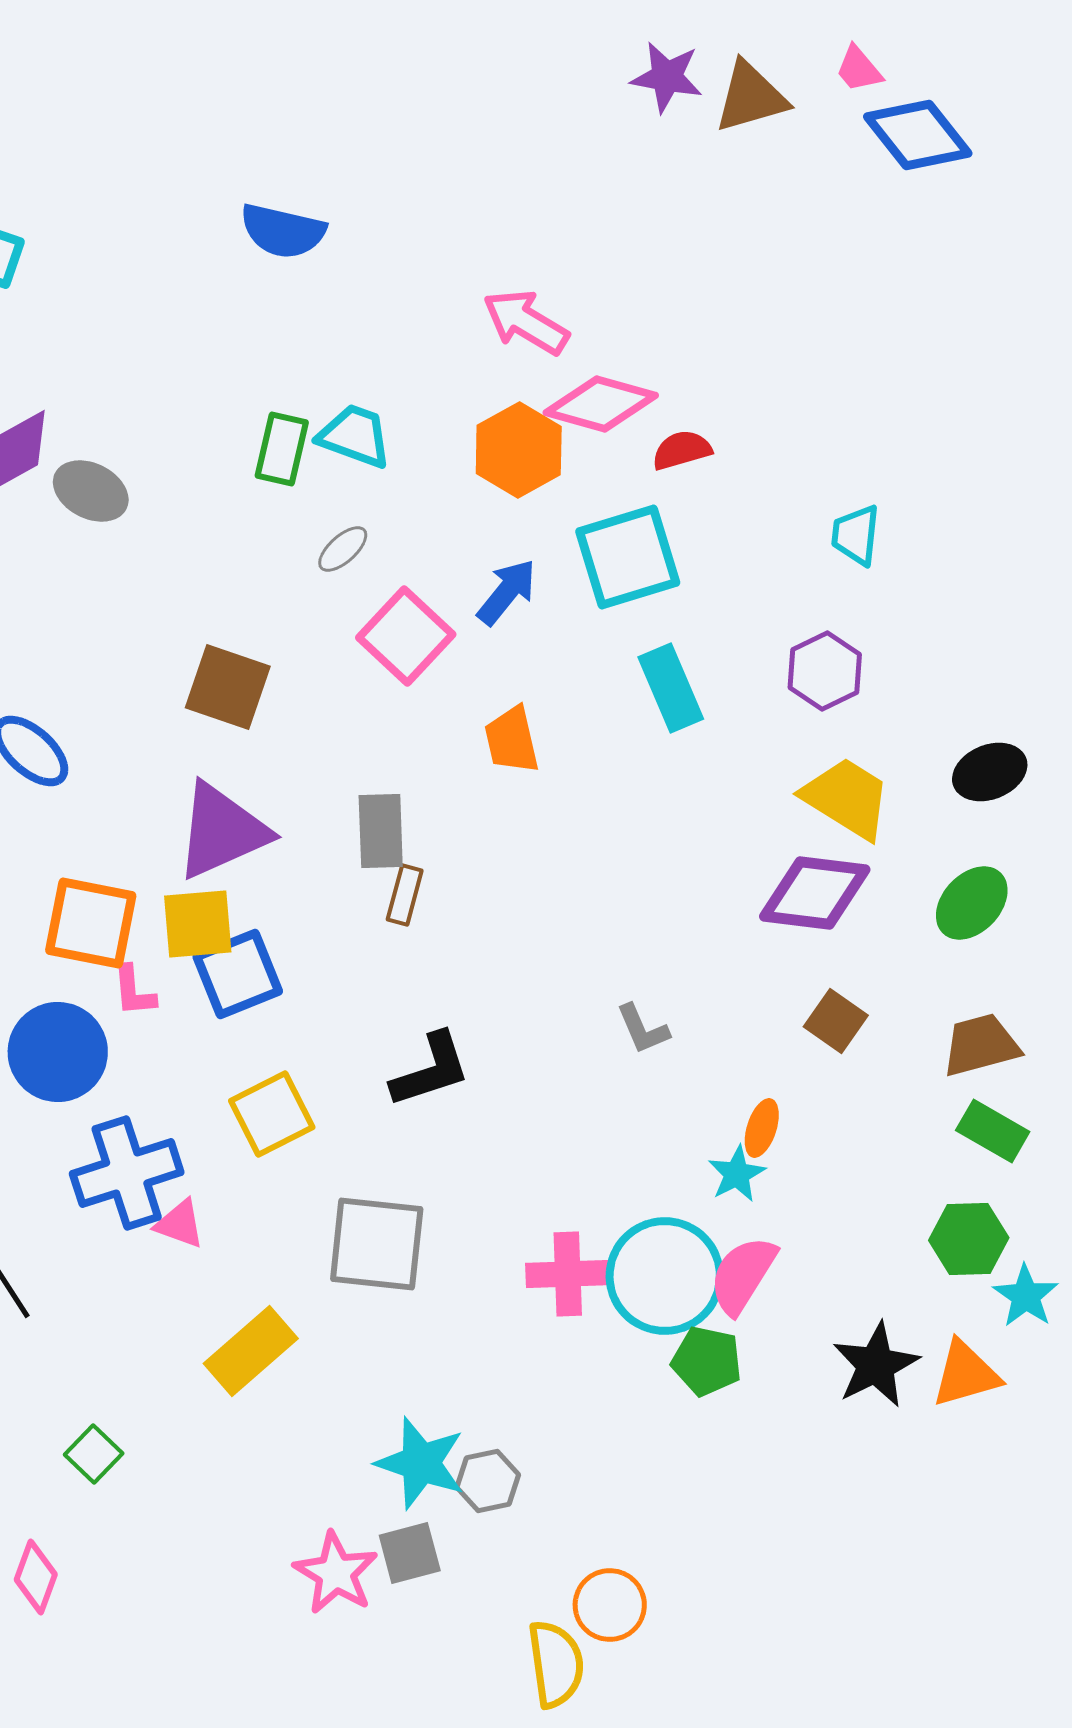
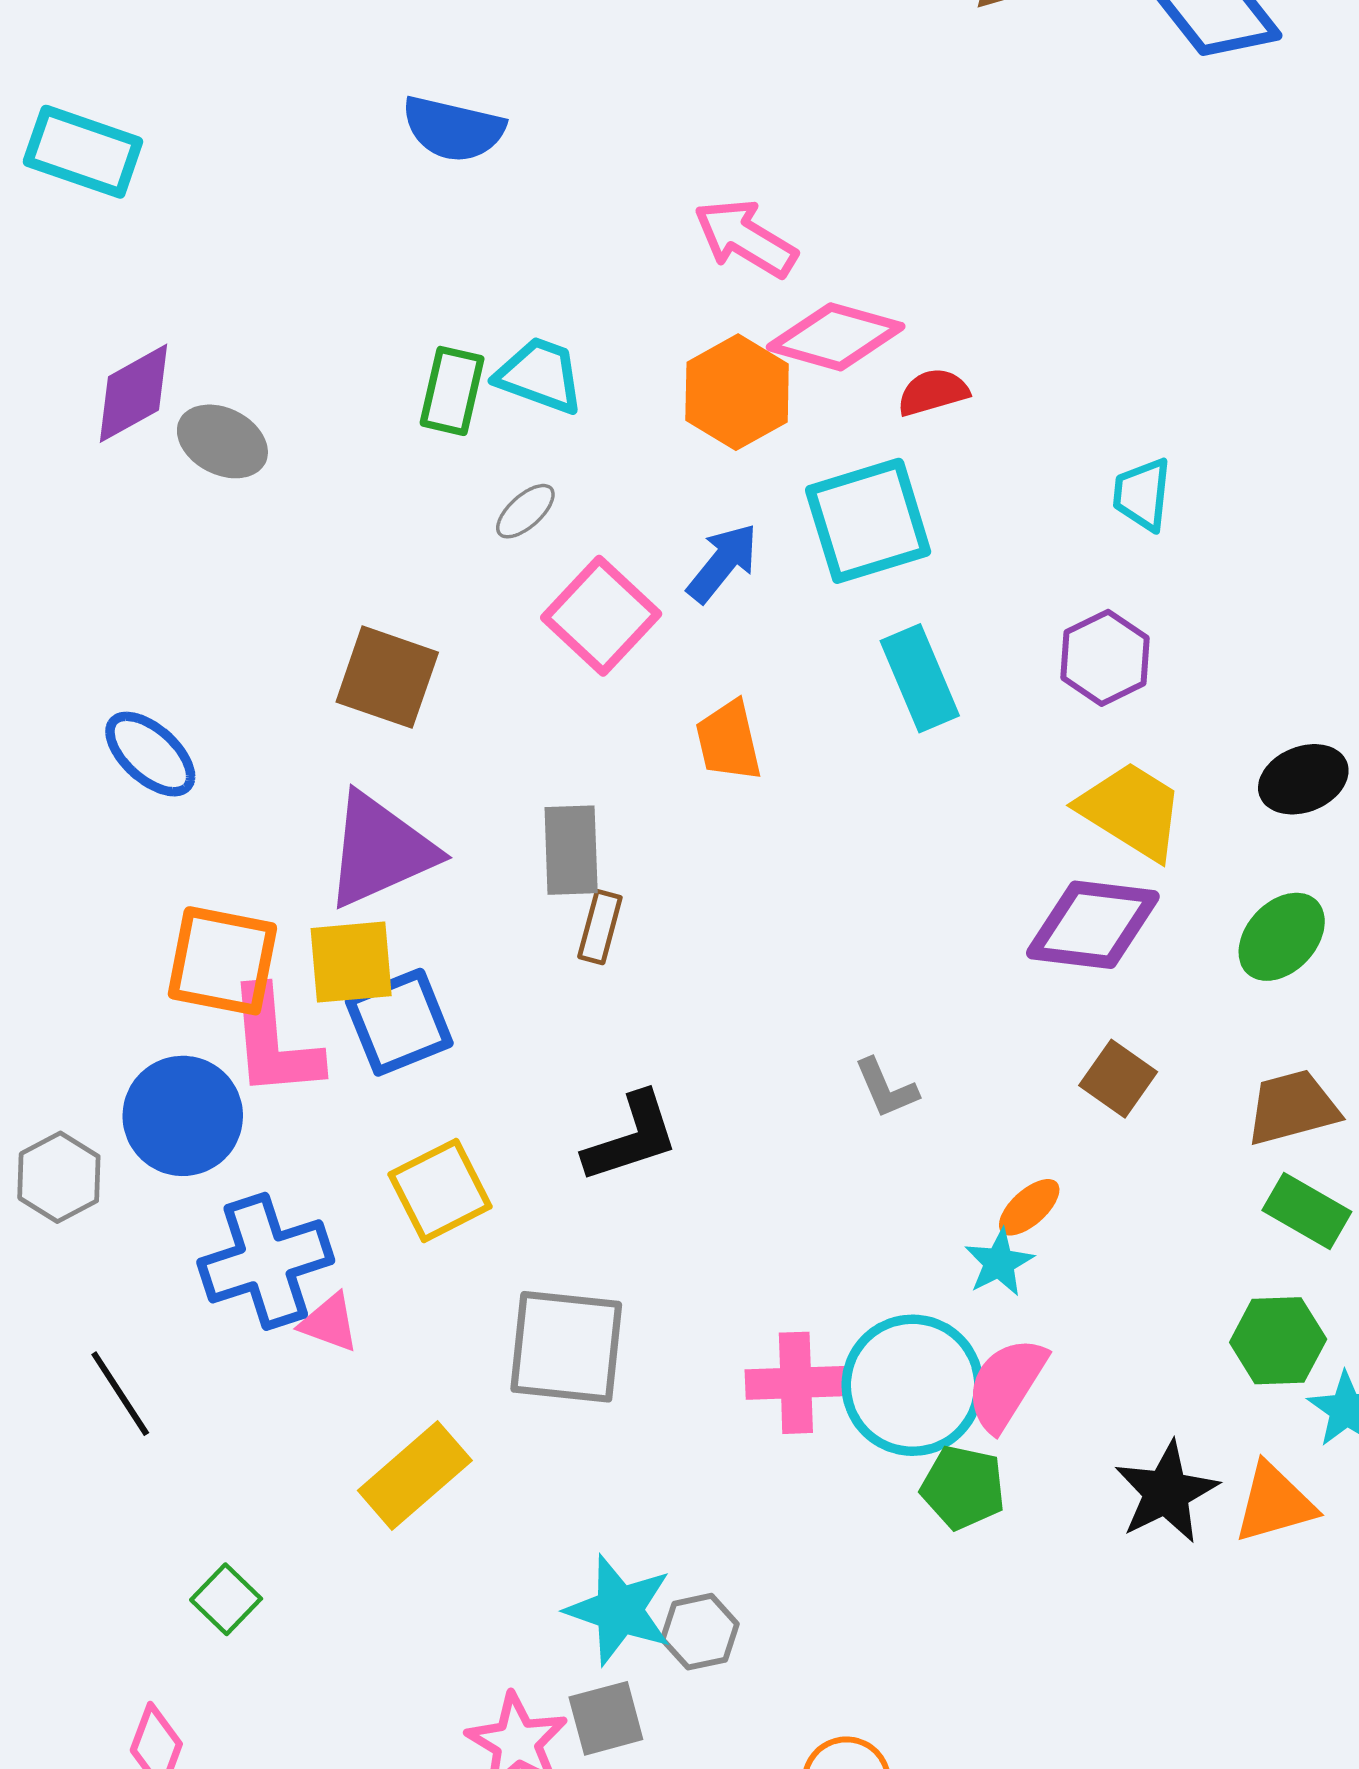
pink L-shape: (134, 991) -> (274, 1043), size x1.8
orange ellipse: (762, 1128) -> (1029, 1207), turned 30

